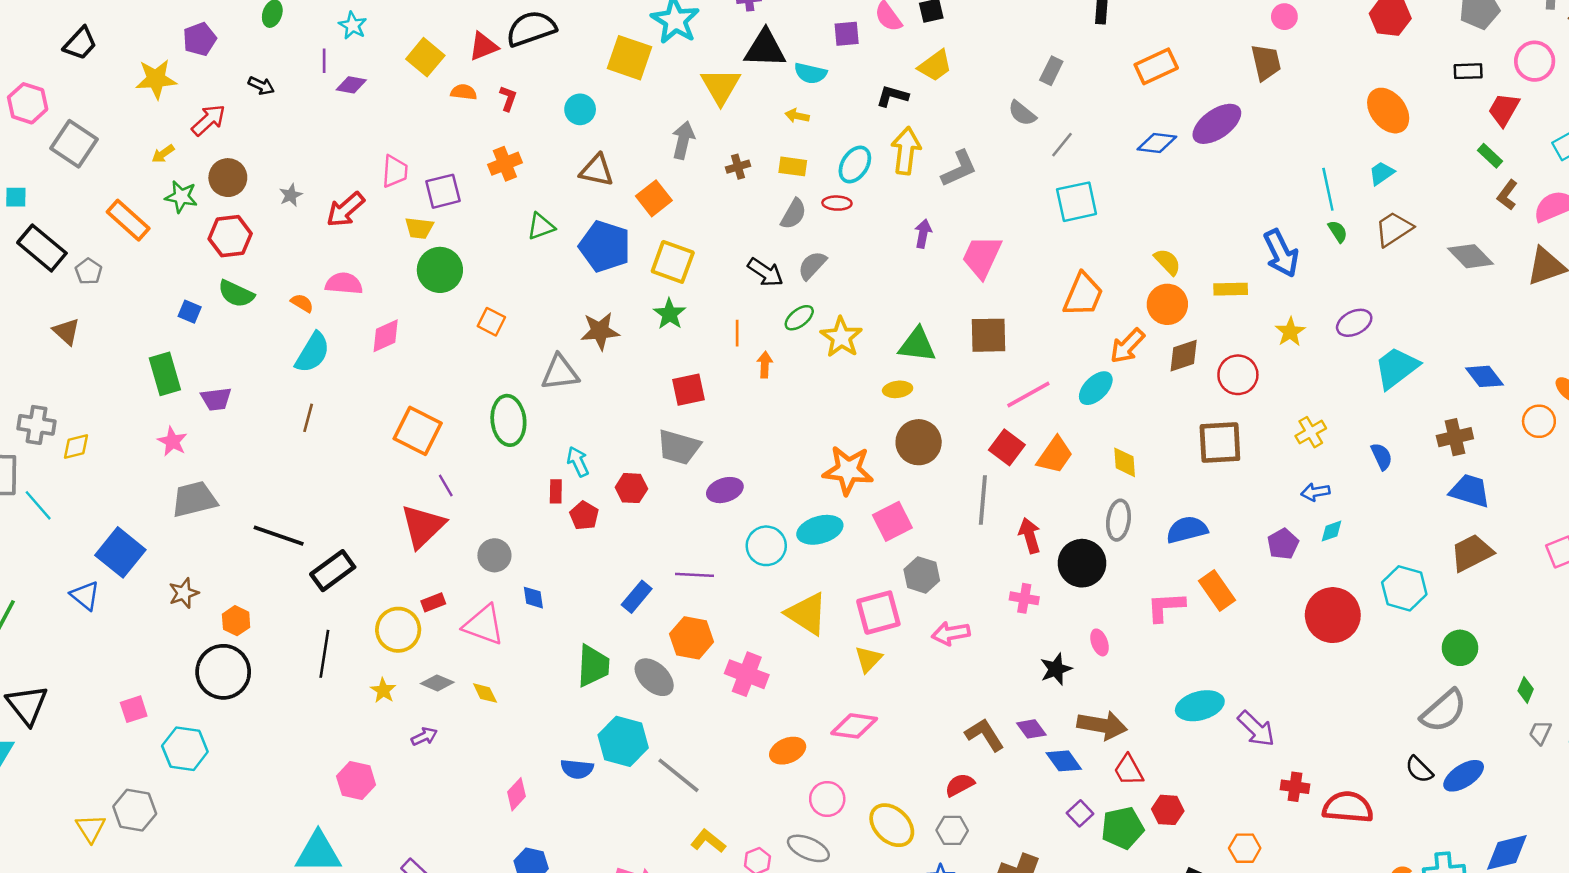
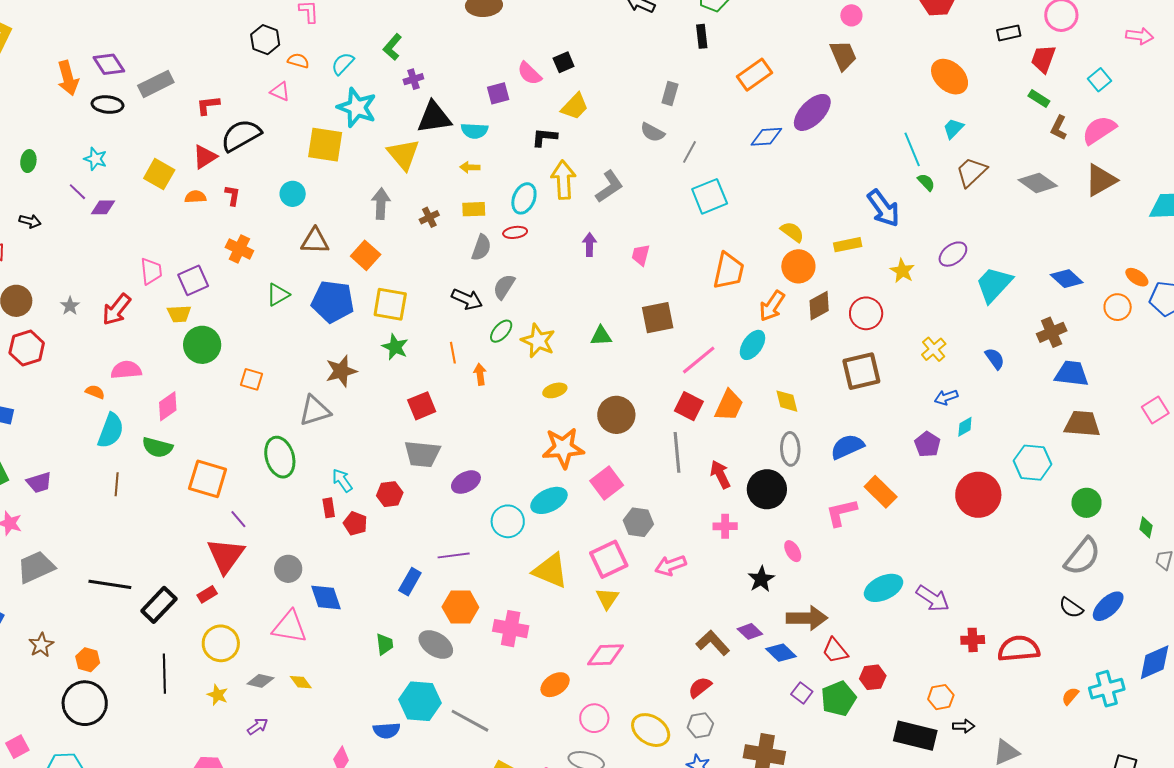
purple line: (324, 61) -> (77, 192), turned -36
orange cross: (505, 164) -> (239, 249), turned -32
pink trapezoid: (982, 257) -> (641, 255), size x0.6
green semicircle: (236, 294) -> (157, 447), moved
green triangle: (917, 345) -> (601, 336), size x0.7
yellow ellipse: (898, 389) -> (555, 390), moved
brown trapezoid: (1472, 553) -> (1082, 424), turned 42
blue diamond: (533, 598) -> (326, 597), size x1.6
red rectangle: (433, 602) -> (207, 594), moved
green trapezoid: (593, 666) -> (385, 644), size x0.6

